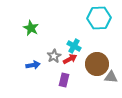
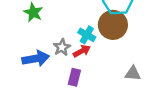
brown circle: (97, 64) -> (113, 25), moved
blue arrow: (33, 65) -> (36, 59), size x1.5

